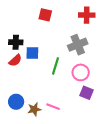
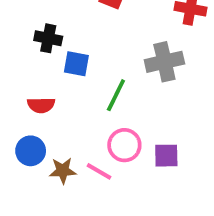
red semicircle: (15, 60) -> (41, 105), moved, turned 32
pink circle: (81, 72) -> (124, 145), moved
purple square: (87, 93) -> (166, 156), turned -32

